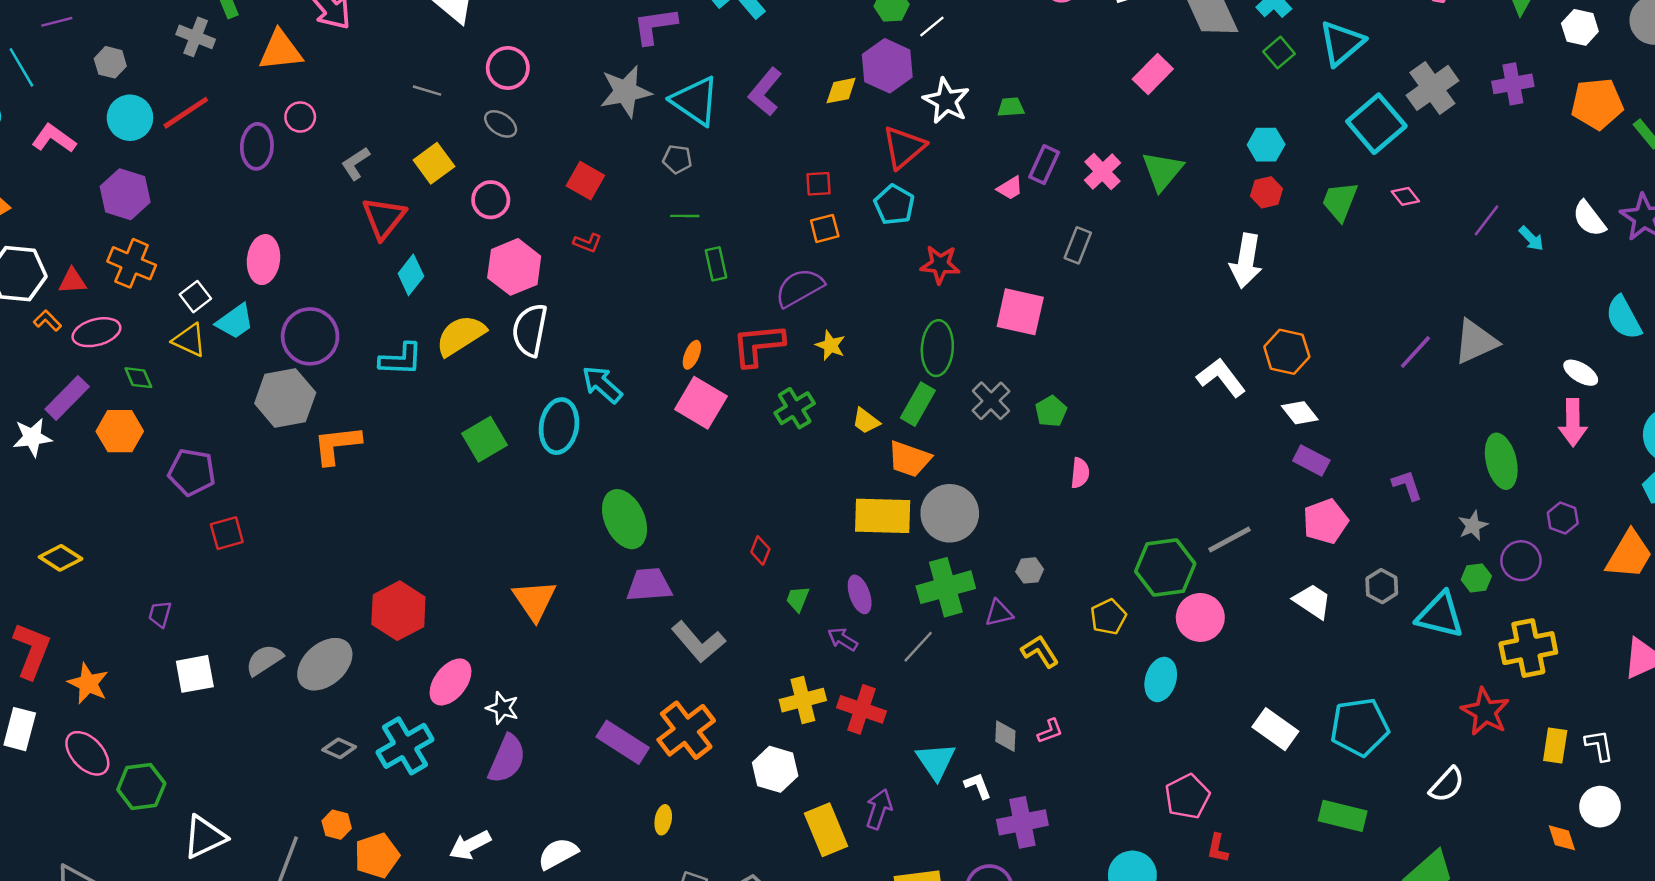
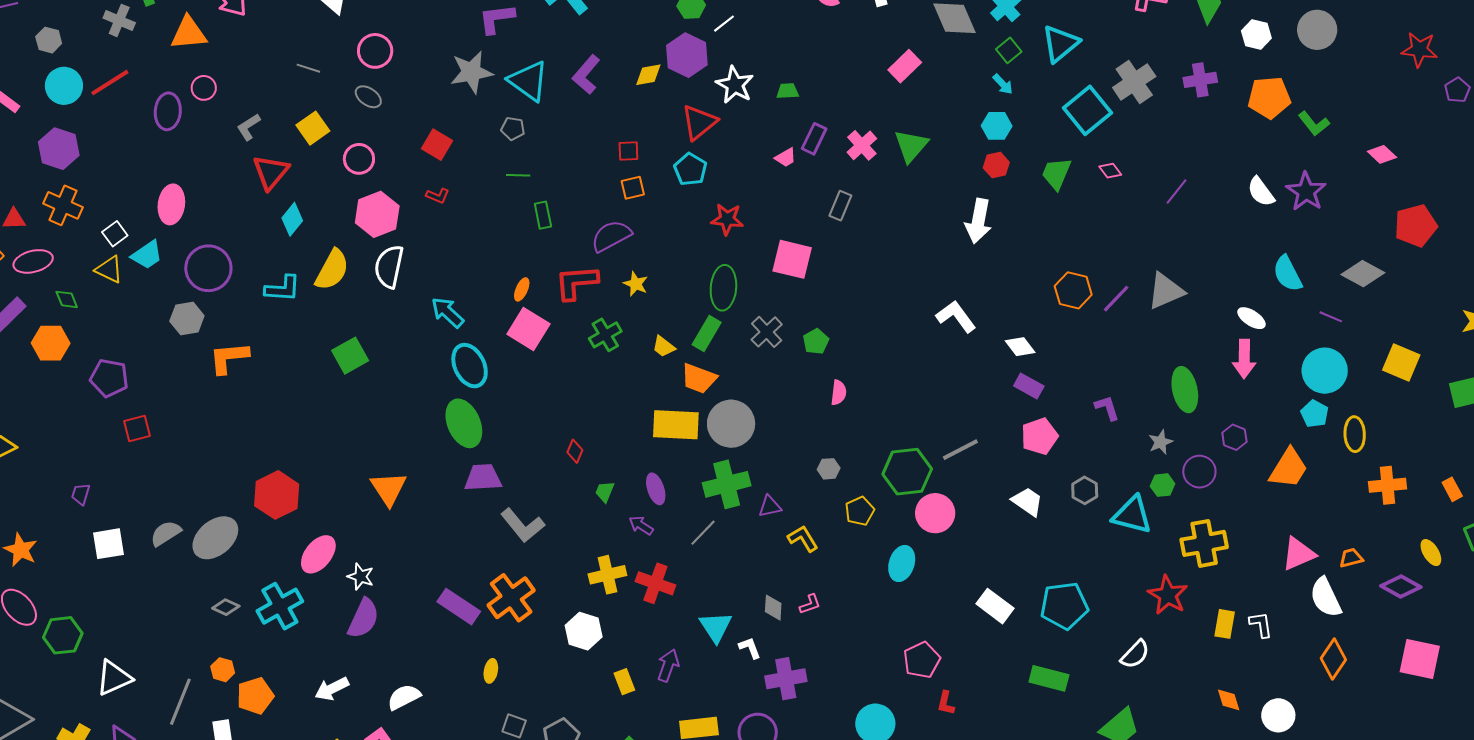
cyan arrow: (1531, 239) -> (1003, 84), moved
yellow semicircle: (461, 335) -> (332, 270), turned 150
orange hexagon: (1287, 352) -> (1073, 290), moved
gray hexagon: (285, 398) -> (187, 318), size x0.7
cyan ellipse: (559, 426) -> (470, 366), moved, turned -36
gray hexagon: (1030, 570) -> (829, 469), moved
white circle: (1600, 807) -> (1278, 715), moved
yellow rectangle: (826, 830) -> (624, 682), size x0.6

